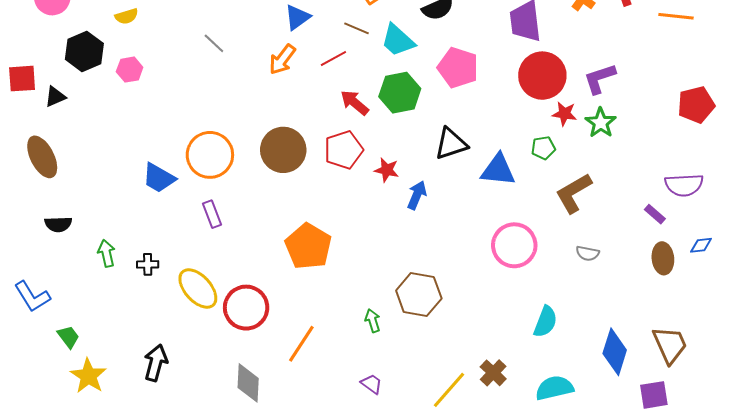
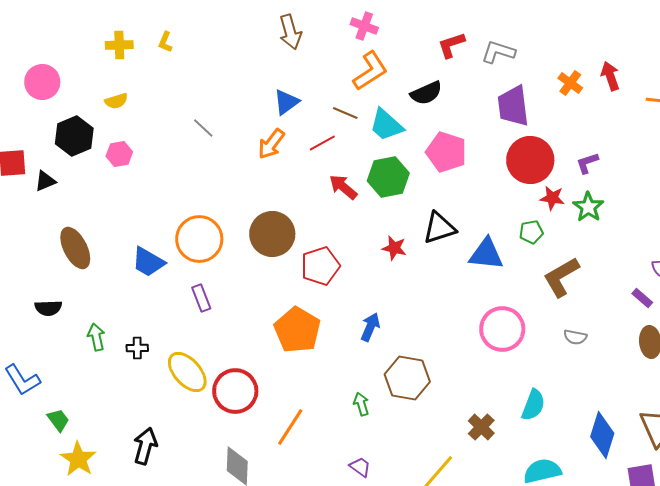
purple L-shape: (600, 79) -> (587, 163), size x0.7
red pentagon: (344, 150) -> (320, 266), moved
brown ellipse: (42, 157) -> (75, 248), moved
red star: (387, 170) -> (394, 248), moved
blue arrow: (417, 195) -> (370, 327), moved
brown cross: (493, 373) -> (481, 427), moved

